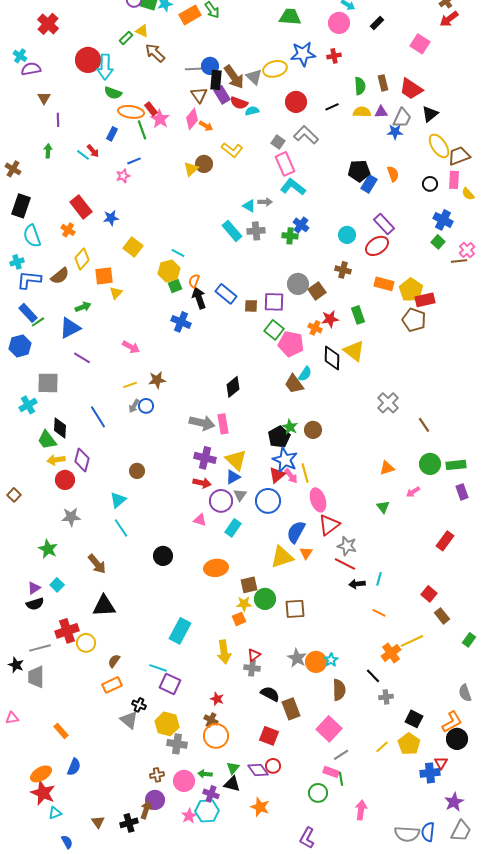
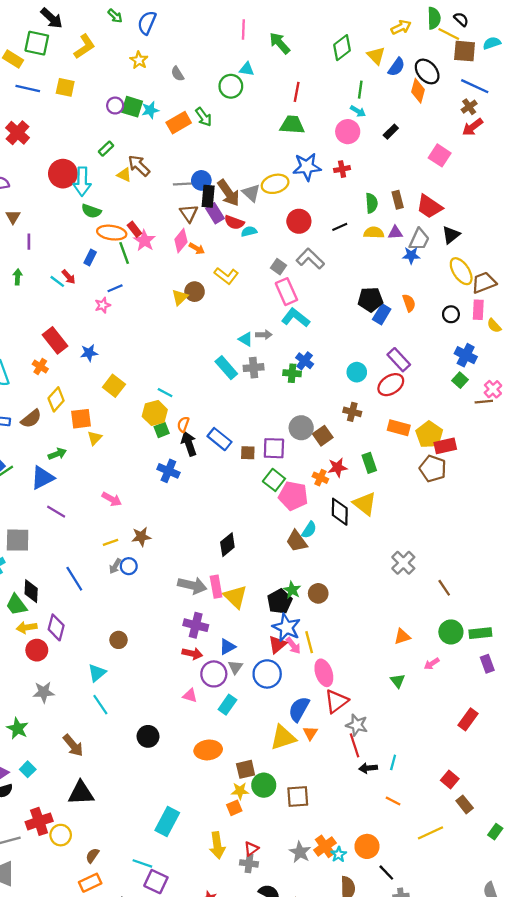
yellow triangle: (142, 31) -> (124, 175), moved
yellow triangle: (236, 460) -> (235, 597), moved
red line: (345, 564) -> (355, 745), turned 45
orange cross: (391, 653) -> (325, 846), moved
orange circle: (316, 662) -> (367, 846), moved

